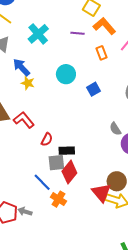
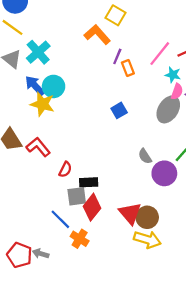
orange L-shape: (104, 26) -> (97, 35), moved
purple line: (77, 33) -> (117, 56), moved, turned -72
cyan cross: (38, 34) -> (38, 52), moved
cyan circle: (66, 74) -> (54, 86), moved
yellow star: (28, 83) -> (42, 104), size x1.5
red triangle: (101, 193) -> (130, 213), moved

